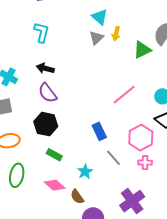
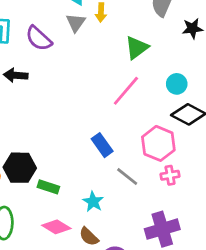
green triangle: (142, 50) -> (137, 48), moved
purple semicircle: (47, 93) -> (39, 38), moved
black hexagon: (46, 124) -> (20, 168), moved
purple cross: (132, 201) -> (162, 229), turned 30

